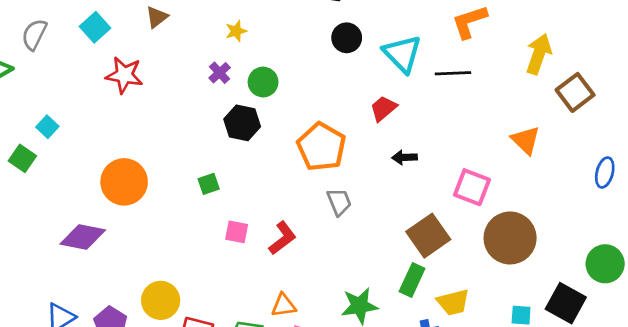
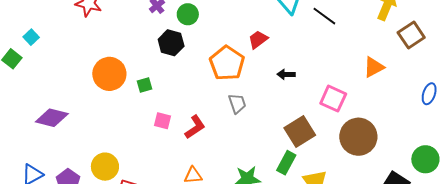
black line: (453, 73) -> (324, 16), turned 35
red trapezoid: (383, 108) -> (258, 40), moved
orange triangle: (526, 140) -> (374, 67), turned 45
orange circle: (124, 182) -> (109, 74), moved

